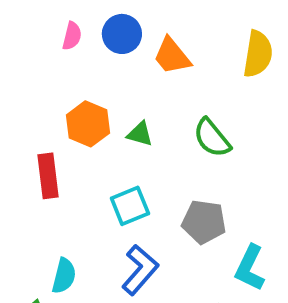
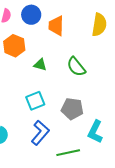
orange trapezoid: (172, 56) -> (56, 26), turned 40
orange hexagon: (88, 124) -> (14, 46), moved

